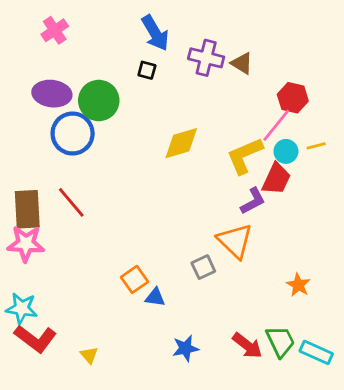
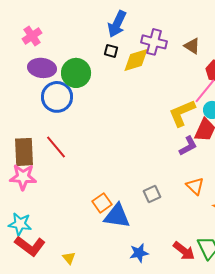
pink cross: (55, 30) -> (32, 36), moved
blue arrow: (155, 33) -> (117, 24), turned 56
brown triangle: (242, 63) -> (192, 46), moved
yellow diamond: (181, 143) -> (136, 60), moved
orange triangle: (235, 241) -> (195, 186), moved, size x0.7
blue triangle: (155, 297) -> (117, 216), size x1.8

